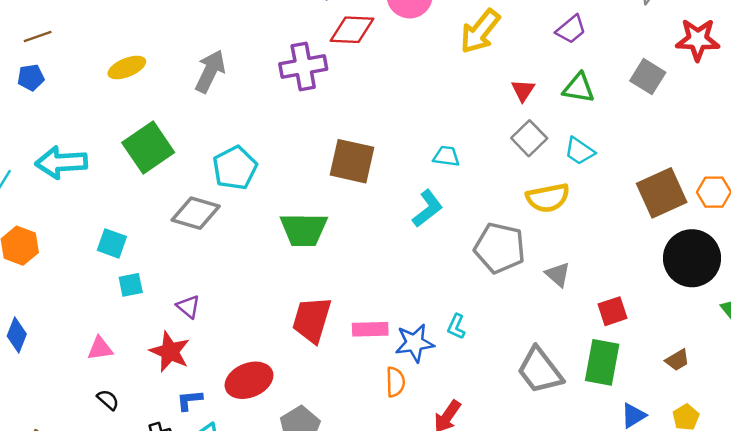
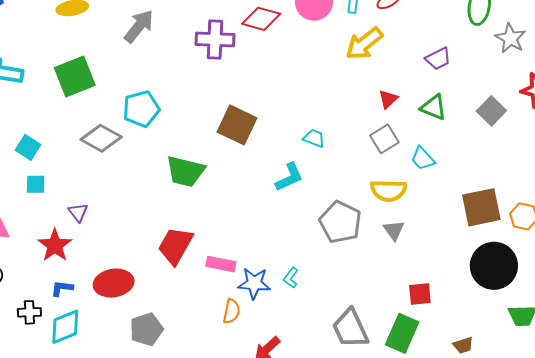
gray triangle: (558, 274) -> (394, 230), moved

